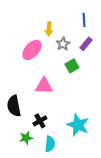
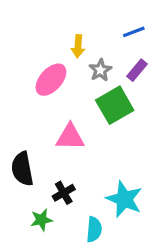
blue line: (84, 20) -> (134, 32), turned 72
green square: (72, 66) -> (115, 105), size x1.6
cyan semicircle: (50, 144) -> (94, 229), moved

